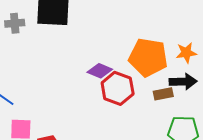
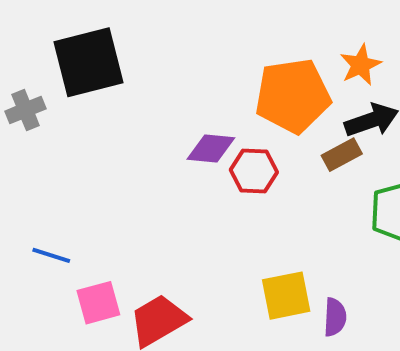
red hexagon: (118, 88) -> (254, 171), size x0.7

